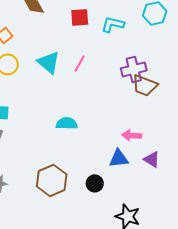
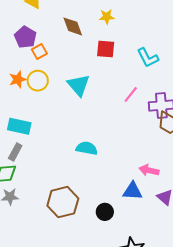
red square: (80, 17) -> (106, 49), moved
cyan L-shape: (113, 24) -> (148, 58), turned -140
pink line: (80, 63) -> (131, 94), moved

